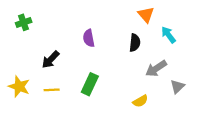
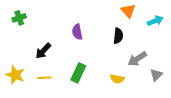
cyan arrow: (168, 35) -> (155, 21), moved, turned 105
yellow semicircle: (140, 101) -> (117, 79), moved, turned 40

